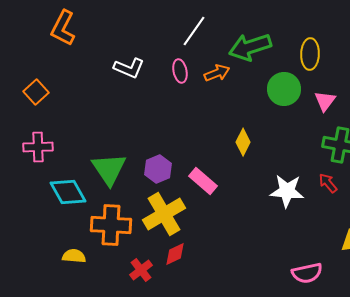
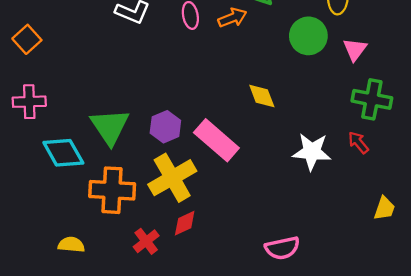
yellow diamond: (243, 142) -> (262, 96), turned -48
pink rectangle: (203, 181) -> (216, 140), size x1.4
yellow semicircle: (74, 256) -> (71, 245), moved
pink semicircle: (307, 273) -> (282, 248), moved

